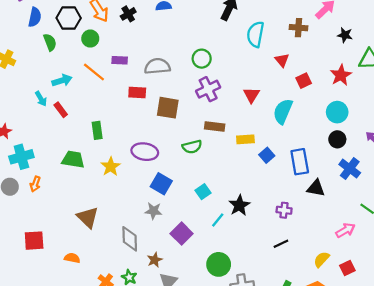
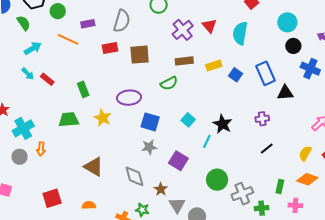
gray semicircle: (157, 66) -> (122, 21), turned 125
cyan arrow: (62, 80) -> (33, 48), moved
purple cross: (208, 89) -> (183, 30), moved

